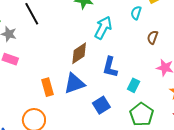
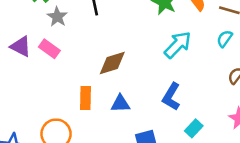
brown diamond: (79, 53) -> (112, 63), moved
blue triangle: (74, 83) -> (120, 104), size x0.7

